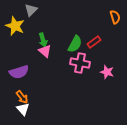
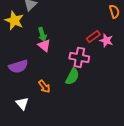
green semicircle: (75, 44) -> (72, 76), moved
pink star: (107, 72) -> (106, 40), moved
orange arrow: (22, 97) -> (44, 86), moved

